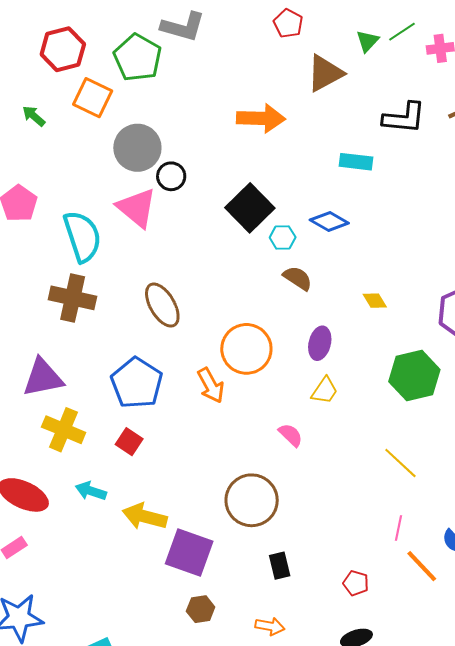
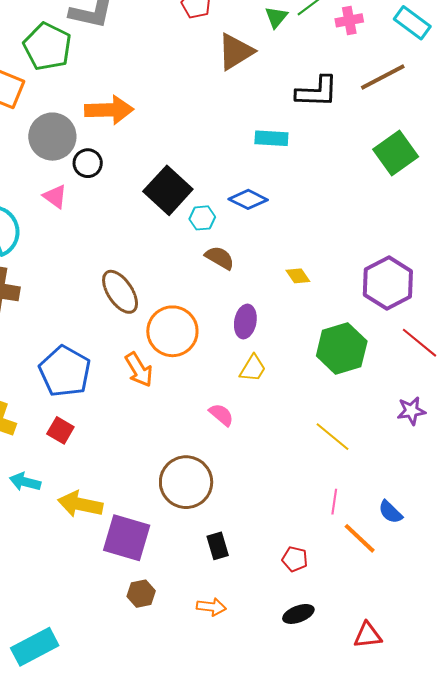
orange arrow: (261, 118) -> (109, 110), moved
pink triangle: (137, 208) -> (55, 197), size x0.6
brown ellipse: (162, 305) -> (120, 292), moved

